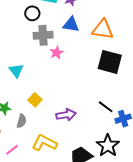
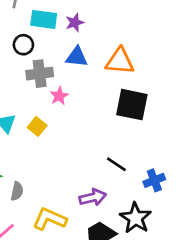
yellow square: (35, 100) -> (37, 126), moved
black line: (106, 107) -> (116, 164), moved
purple arrow: (66, 115) -> (93, 197), moved

